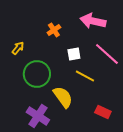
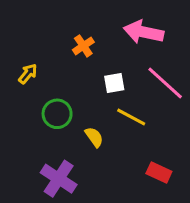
green circle: (37, 74) -> (57, 114), size x0.7
yellow semicircle: (63, 97) -> (94, 137), moved, size x0.6

